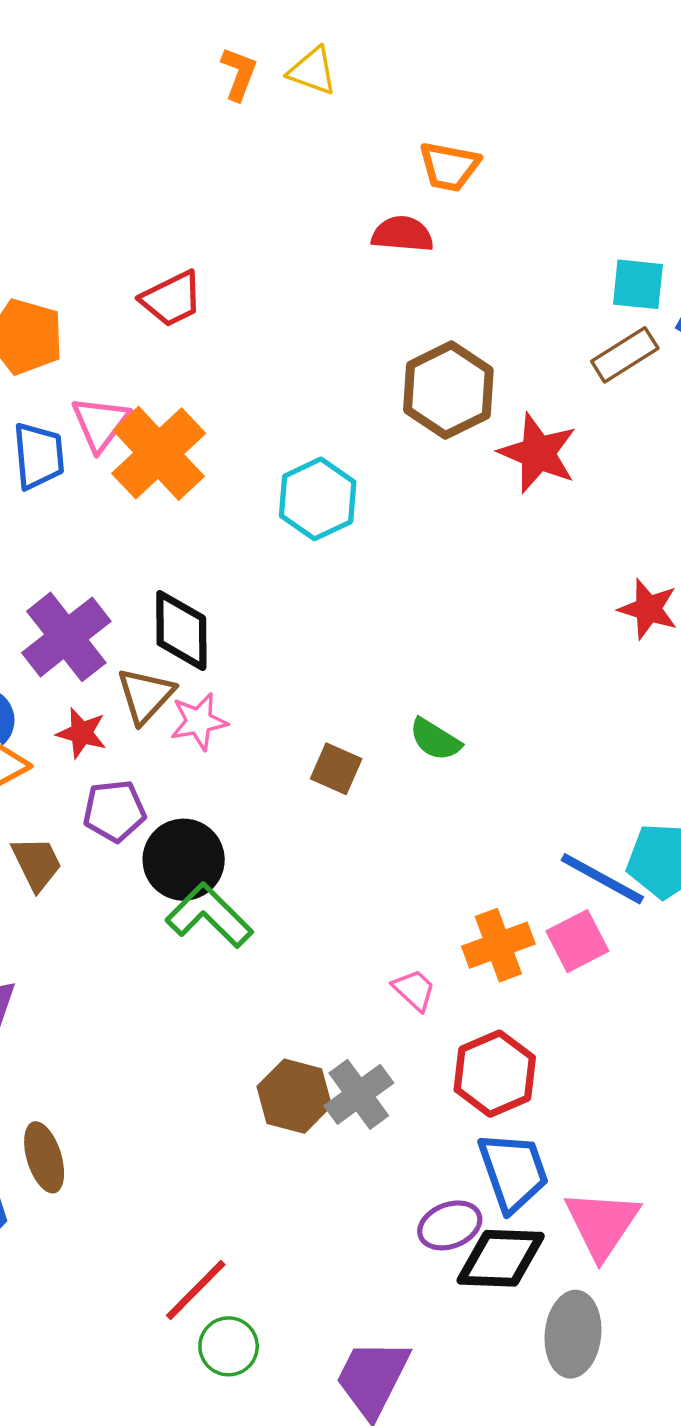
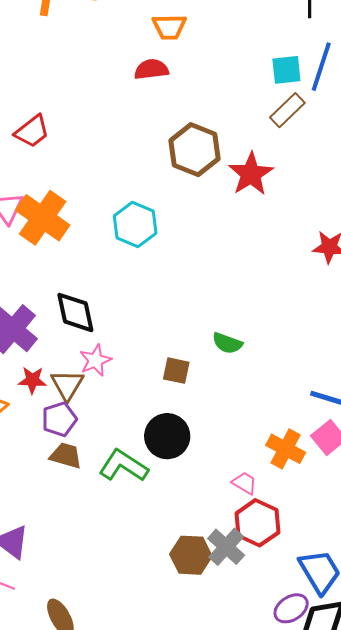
red star: (538, 453) -> (251, 174), turned 30
brown triangle: (145, 695) -> (67, 385), moved
black circle: (184, 860) -> (167, 436), moved
brown trapezoid: (37, 863) -> (66, 456), moved, turned -36
orange cross: (498, 945) -> (286, 449), turned -30
red hexagon: (495, 1074) -> (257, 523), moved

